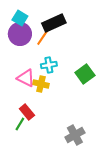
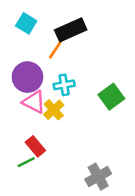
purple circle: (20, 34) -> (27, 77), moved
yellow cross: (41, 84) -> (54, 110), turned 35
green line: (20, 124) -> (26, 162), turned 32

